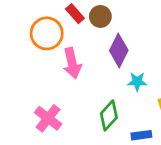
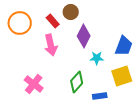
red rectangle: (75, 14) -> (53, 21), moved
orange circle: (47, 33) -> (20, 23), moved

